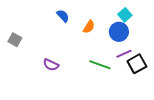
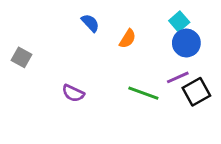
blue circle: (119, 32) -> (186, 43), moved

